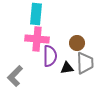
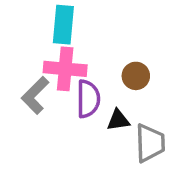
gray trapezoid: (85, 63) -> (150, 143), moved
gray L-shape: (15, 76) -> (35, 95), moved

